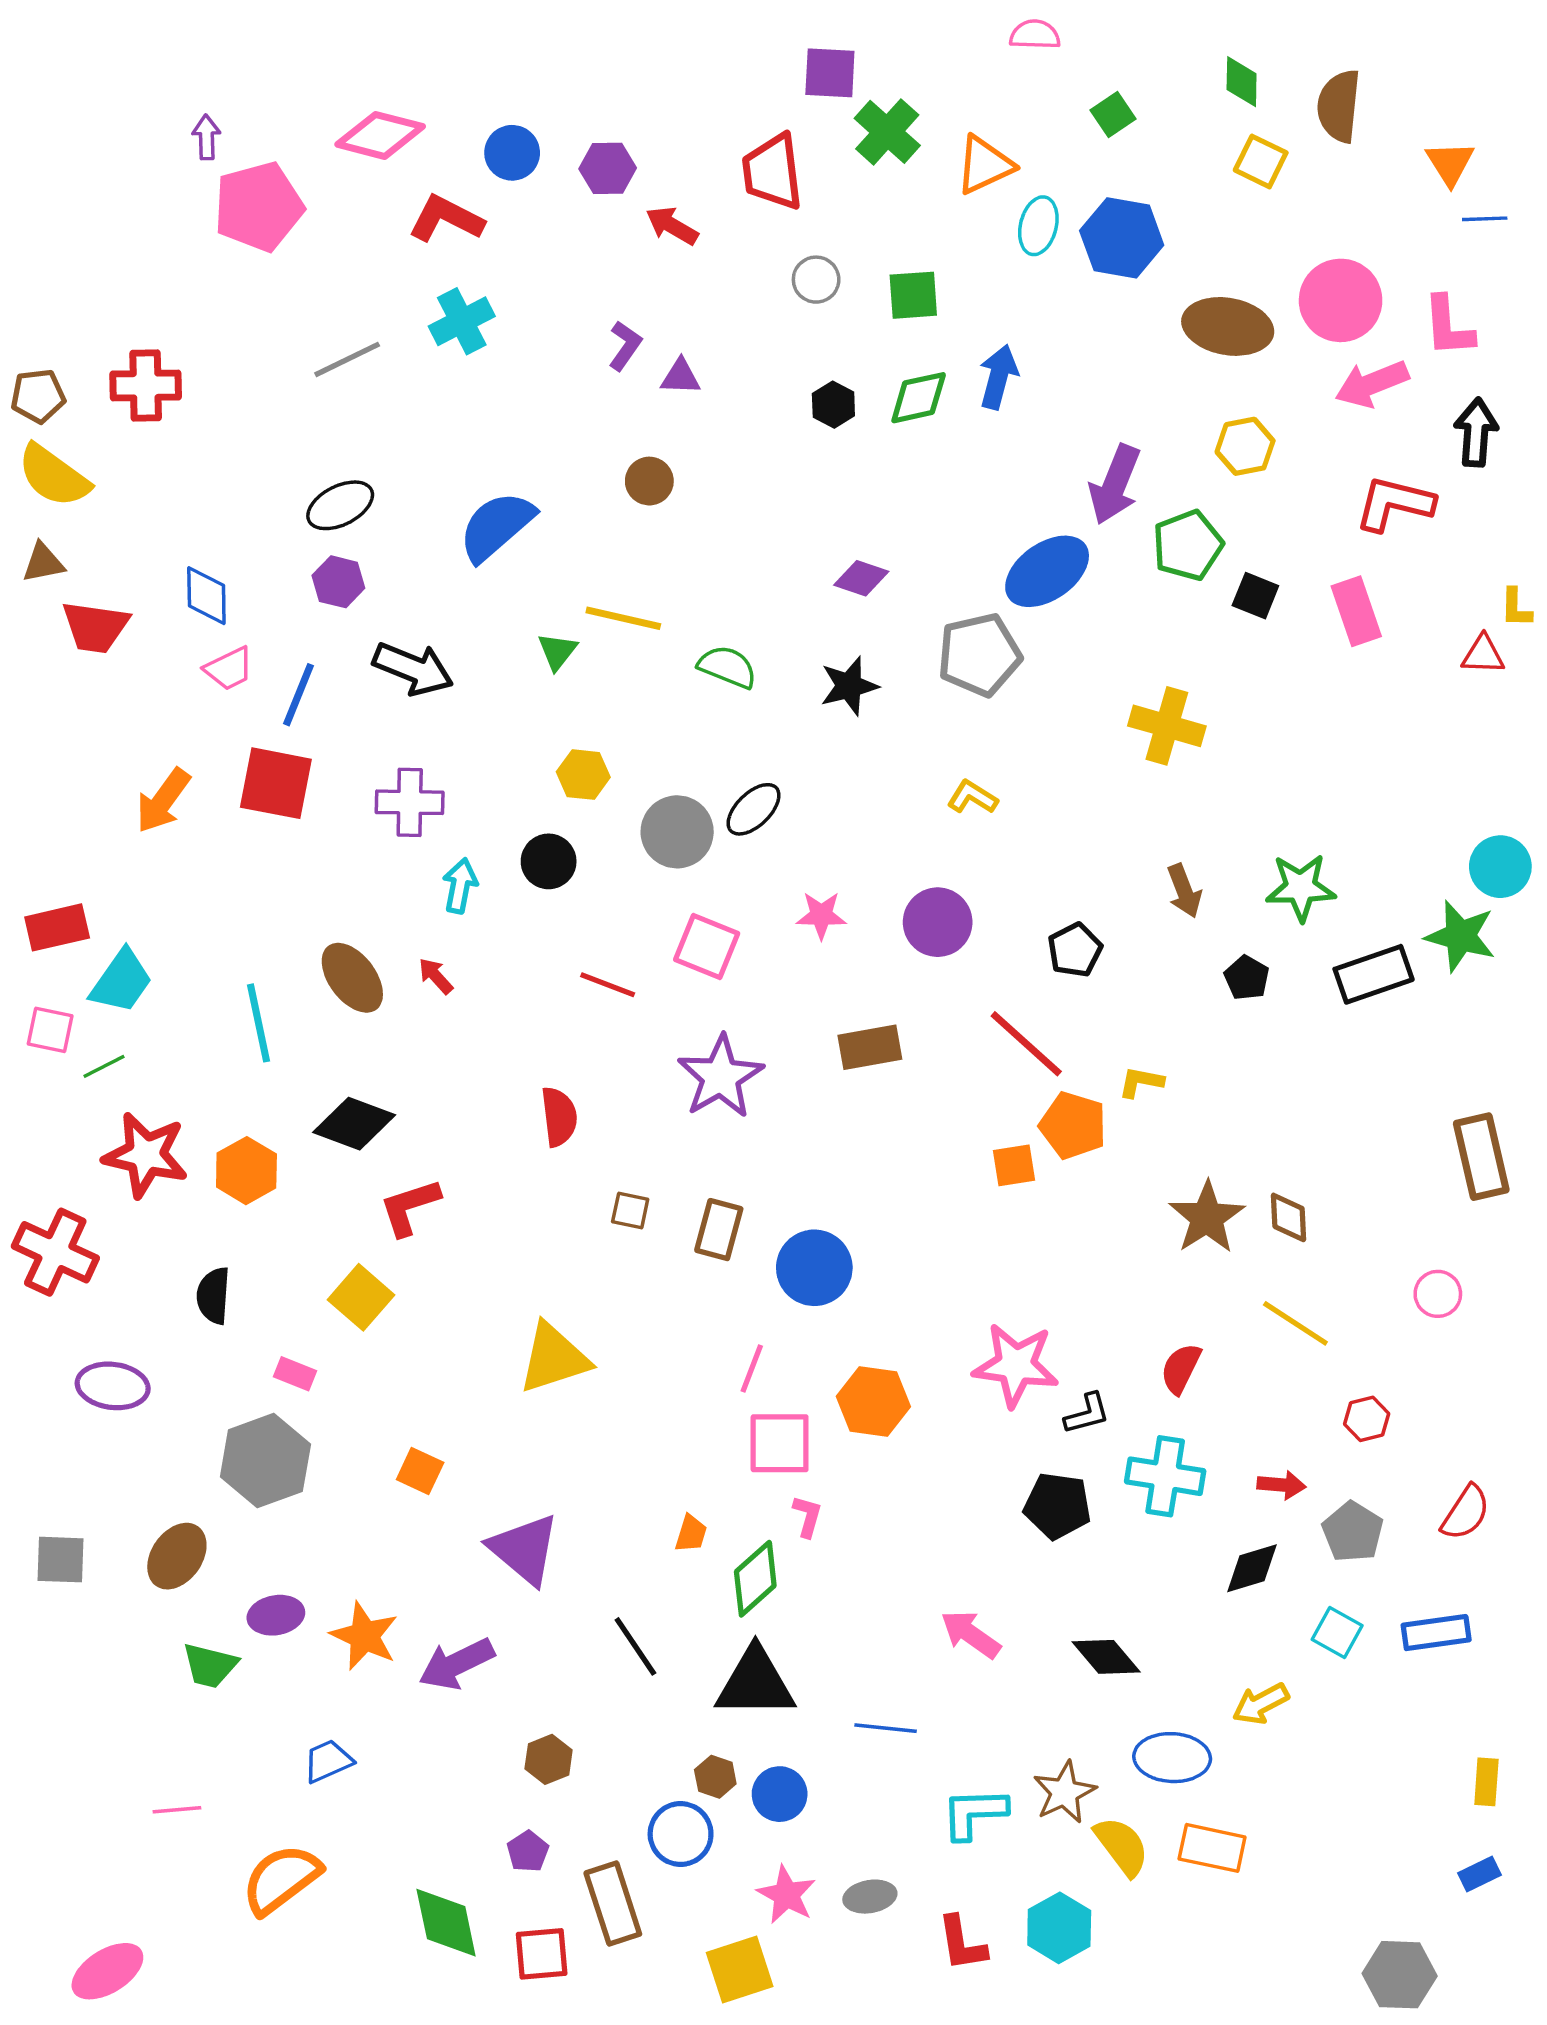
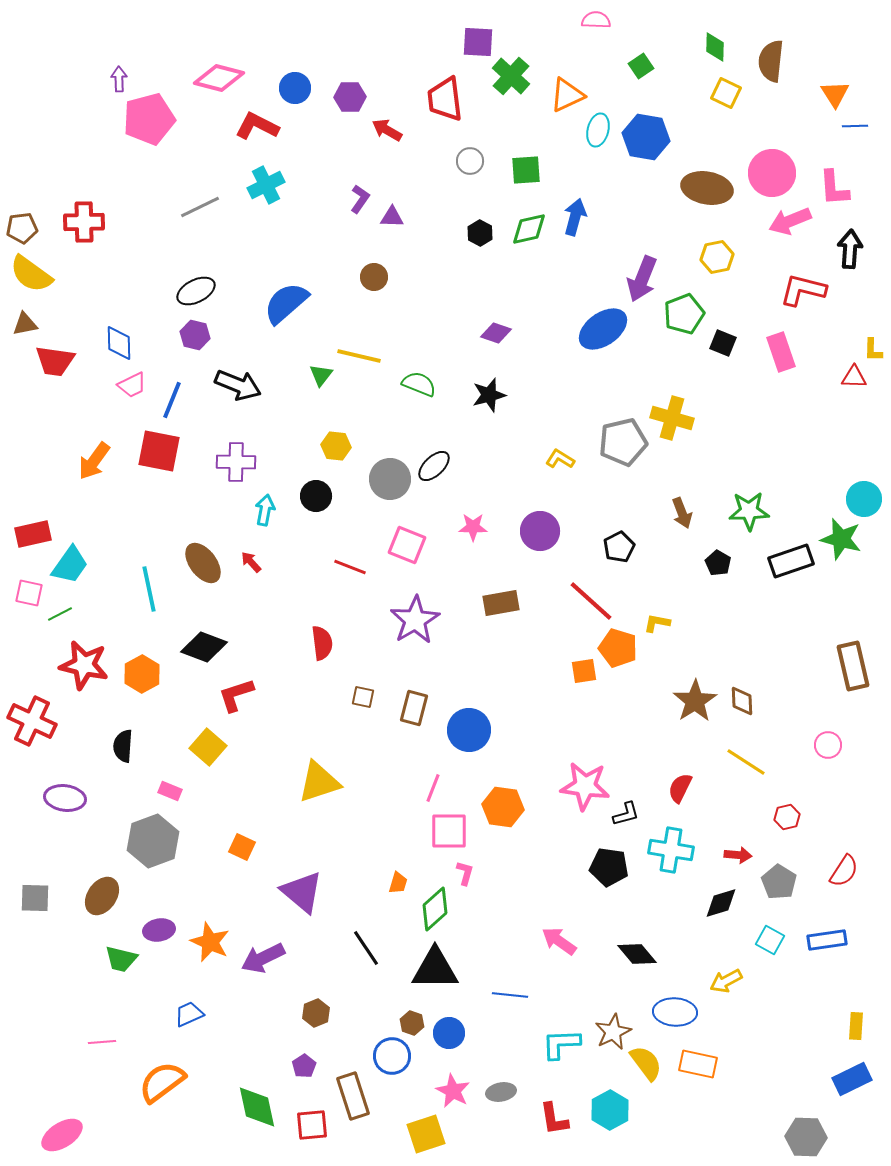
gray pentagon: (979, 655) -> (623, 442), moved
blue rectangle: (1480, 1874) -> (852, 1079), size x1.6

